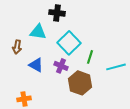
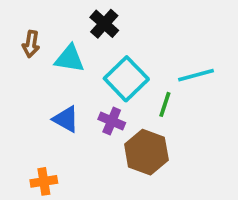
black cross: (57, 13) -> (104, 24), turned 35
brown arrow: (17, 47) -> (31, 44), moved
cyan line: (116, 67) -> (196, 75), moved

